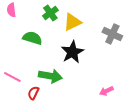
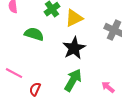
green arrow: (50, 76) -> (73, 80), moved, turned -70
pink arrow: (106, 91) -> (108, 87), turned 64

